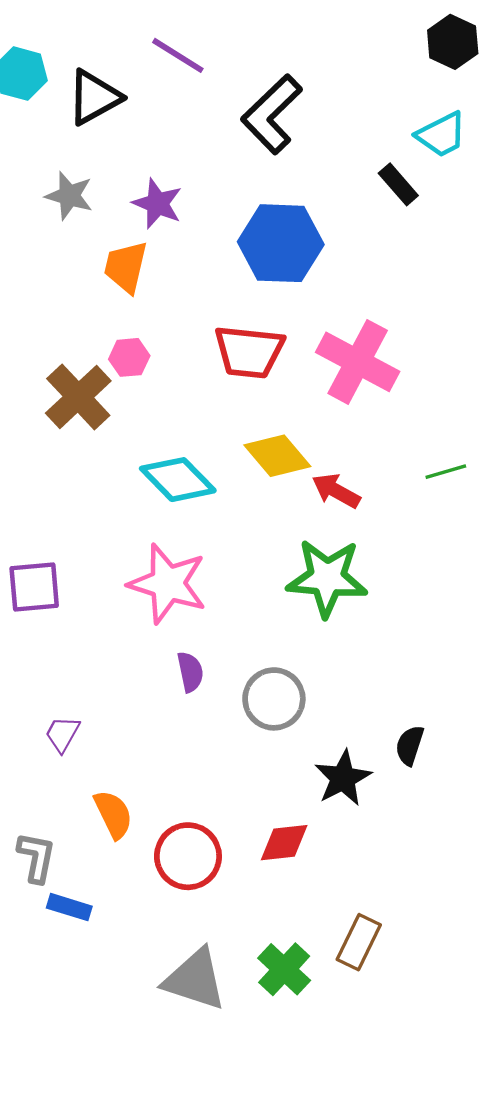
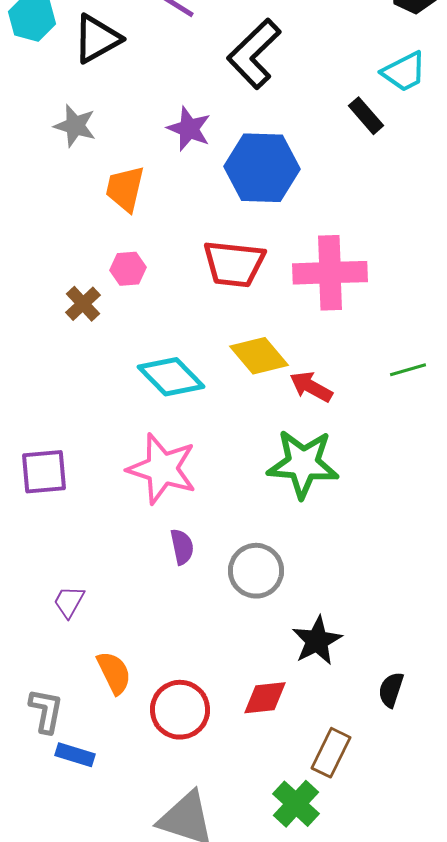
purple star: (157, 204) -> (189, 129), moved
pink cross: (358, 362) -> (330, 273), turned -30
brown cross: (78, 397) -> (83, 304), size x0.6
black semicircle: (410, 745) -> (391, 690), moved
brown rectangle: (359, 942) -> (331, 753), moved
green cross: (284, 969) -> (296, 804), moved

